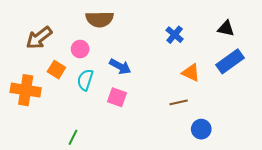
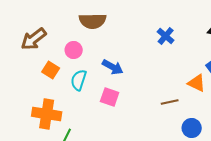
orange triangle: (191, 73) -> (197, 83), moved
orange cross: (26, 90) -> (47, 114), moved

